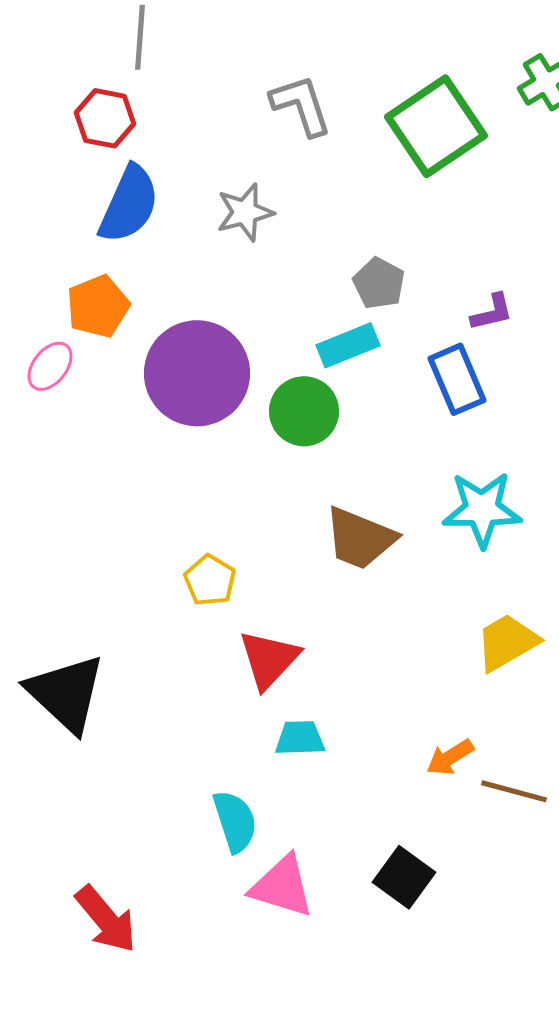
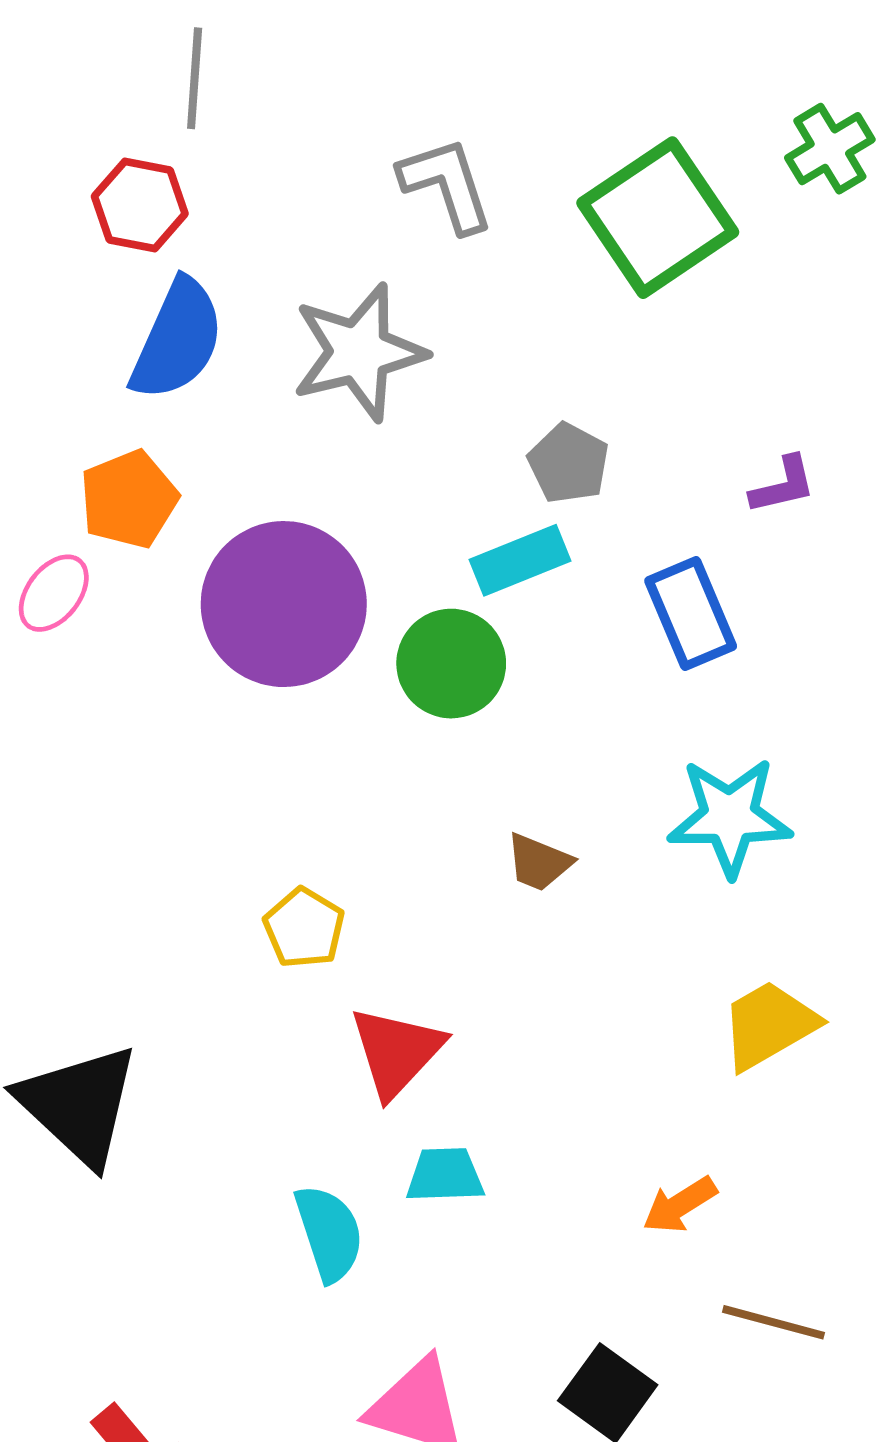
gray star: (245, 212) -> (359, 352), size x1.5
purple L-shape: (492, 312) -> (783, 485), moved
brown trapezoid: (360, 538) -> (539, 862), size x0.6
brown line: (514, 791) -> (774, 1322), moved
cyan semicircle: (235, 821) -> (329, 1233), moved

